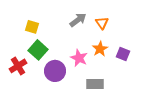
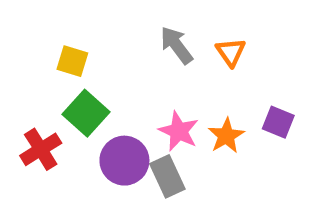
gray arrow: (78, 20) -> (176, 45), turned -90
orange star: (100, 49) -> (226, 136), moved
gray rectangle: (95, 84) -> (167, 176), moved, turned 66

